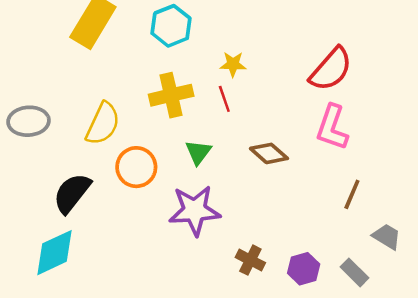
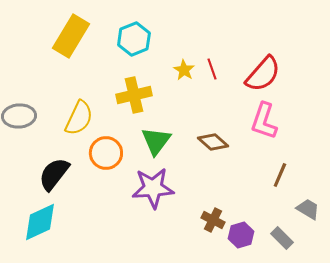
yellow star: (233, 64) -> (184, 70), turned 30
red line: (224, 99) -> (212, 69), moved
green triangle: (198, 152) -> (156, 141), size x1.4
brown cross: (250, 260) -> (213, 220), moved

